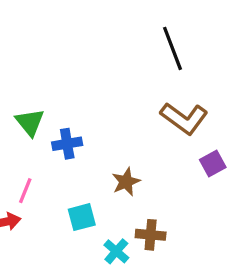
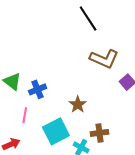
pink line: (25, 191) -> (25, 115), moved
cyan square: (82, 217) -> (56, 131), size x1.5

